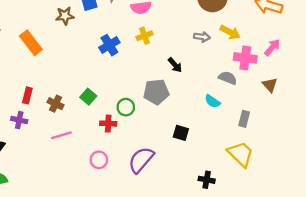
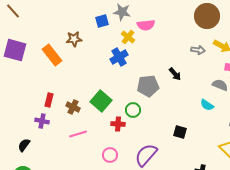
brown star: (65, 16) -> (74, 39), moved
yellow cross: (145, 36) -> (128, 37), moved, turned -32
gray pentagon: (156, 92) -> (148, 86), moved
green square: (88, 97) -> (101, 101), size x1.5

